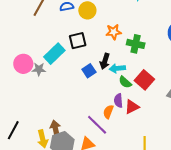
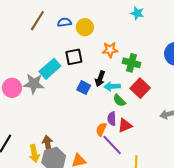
pink circle: (23, 64) -> (12, 88), moved
gray star: (39, 69) -> (34, 84), size x1.5
blue square: (89, 71) -> (84, 88), turned -32
red square: (144, 80) -> (140, 88), moved
purple line: (97, 125) -> (112, 145), moved

